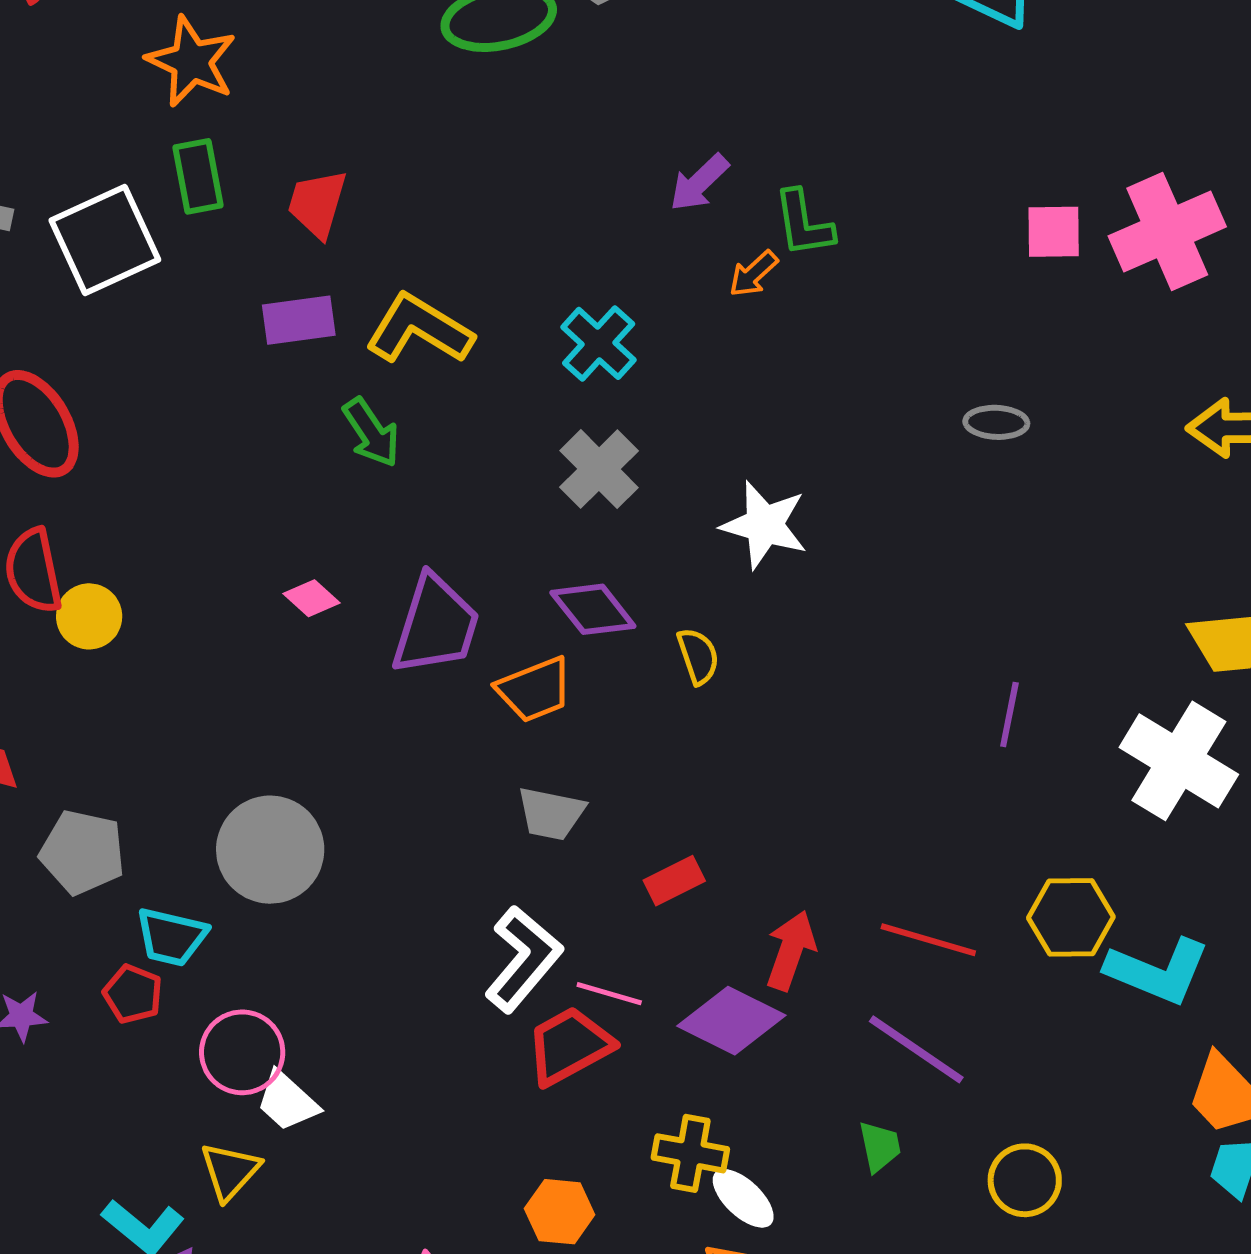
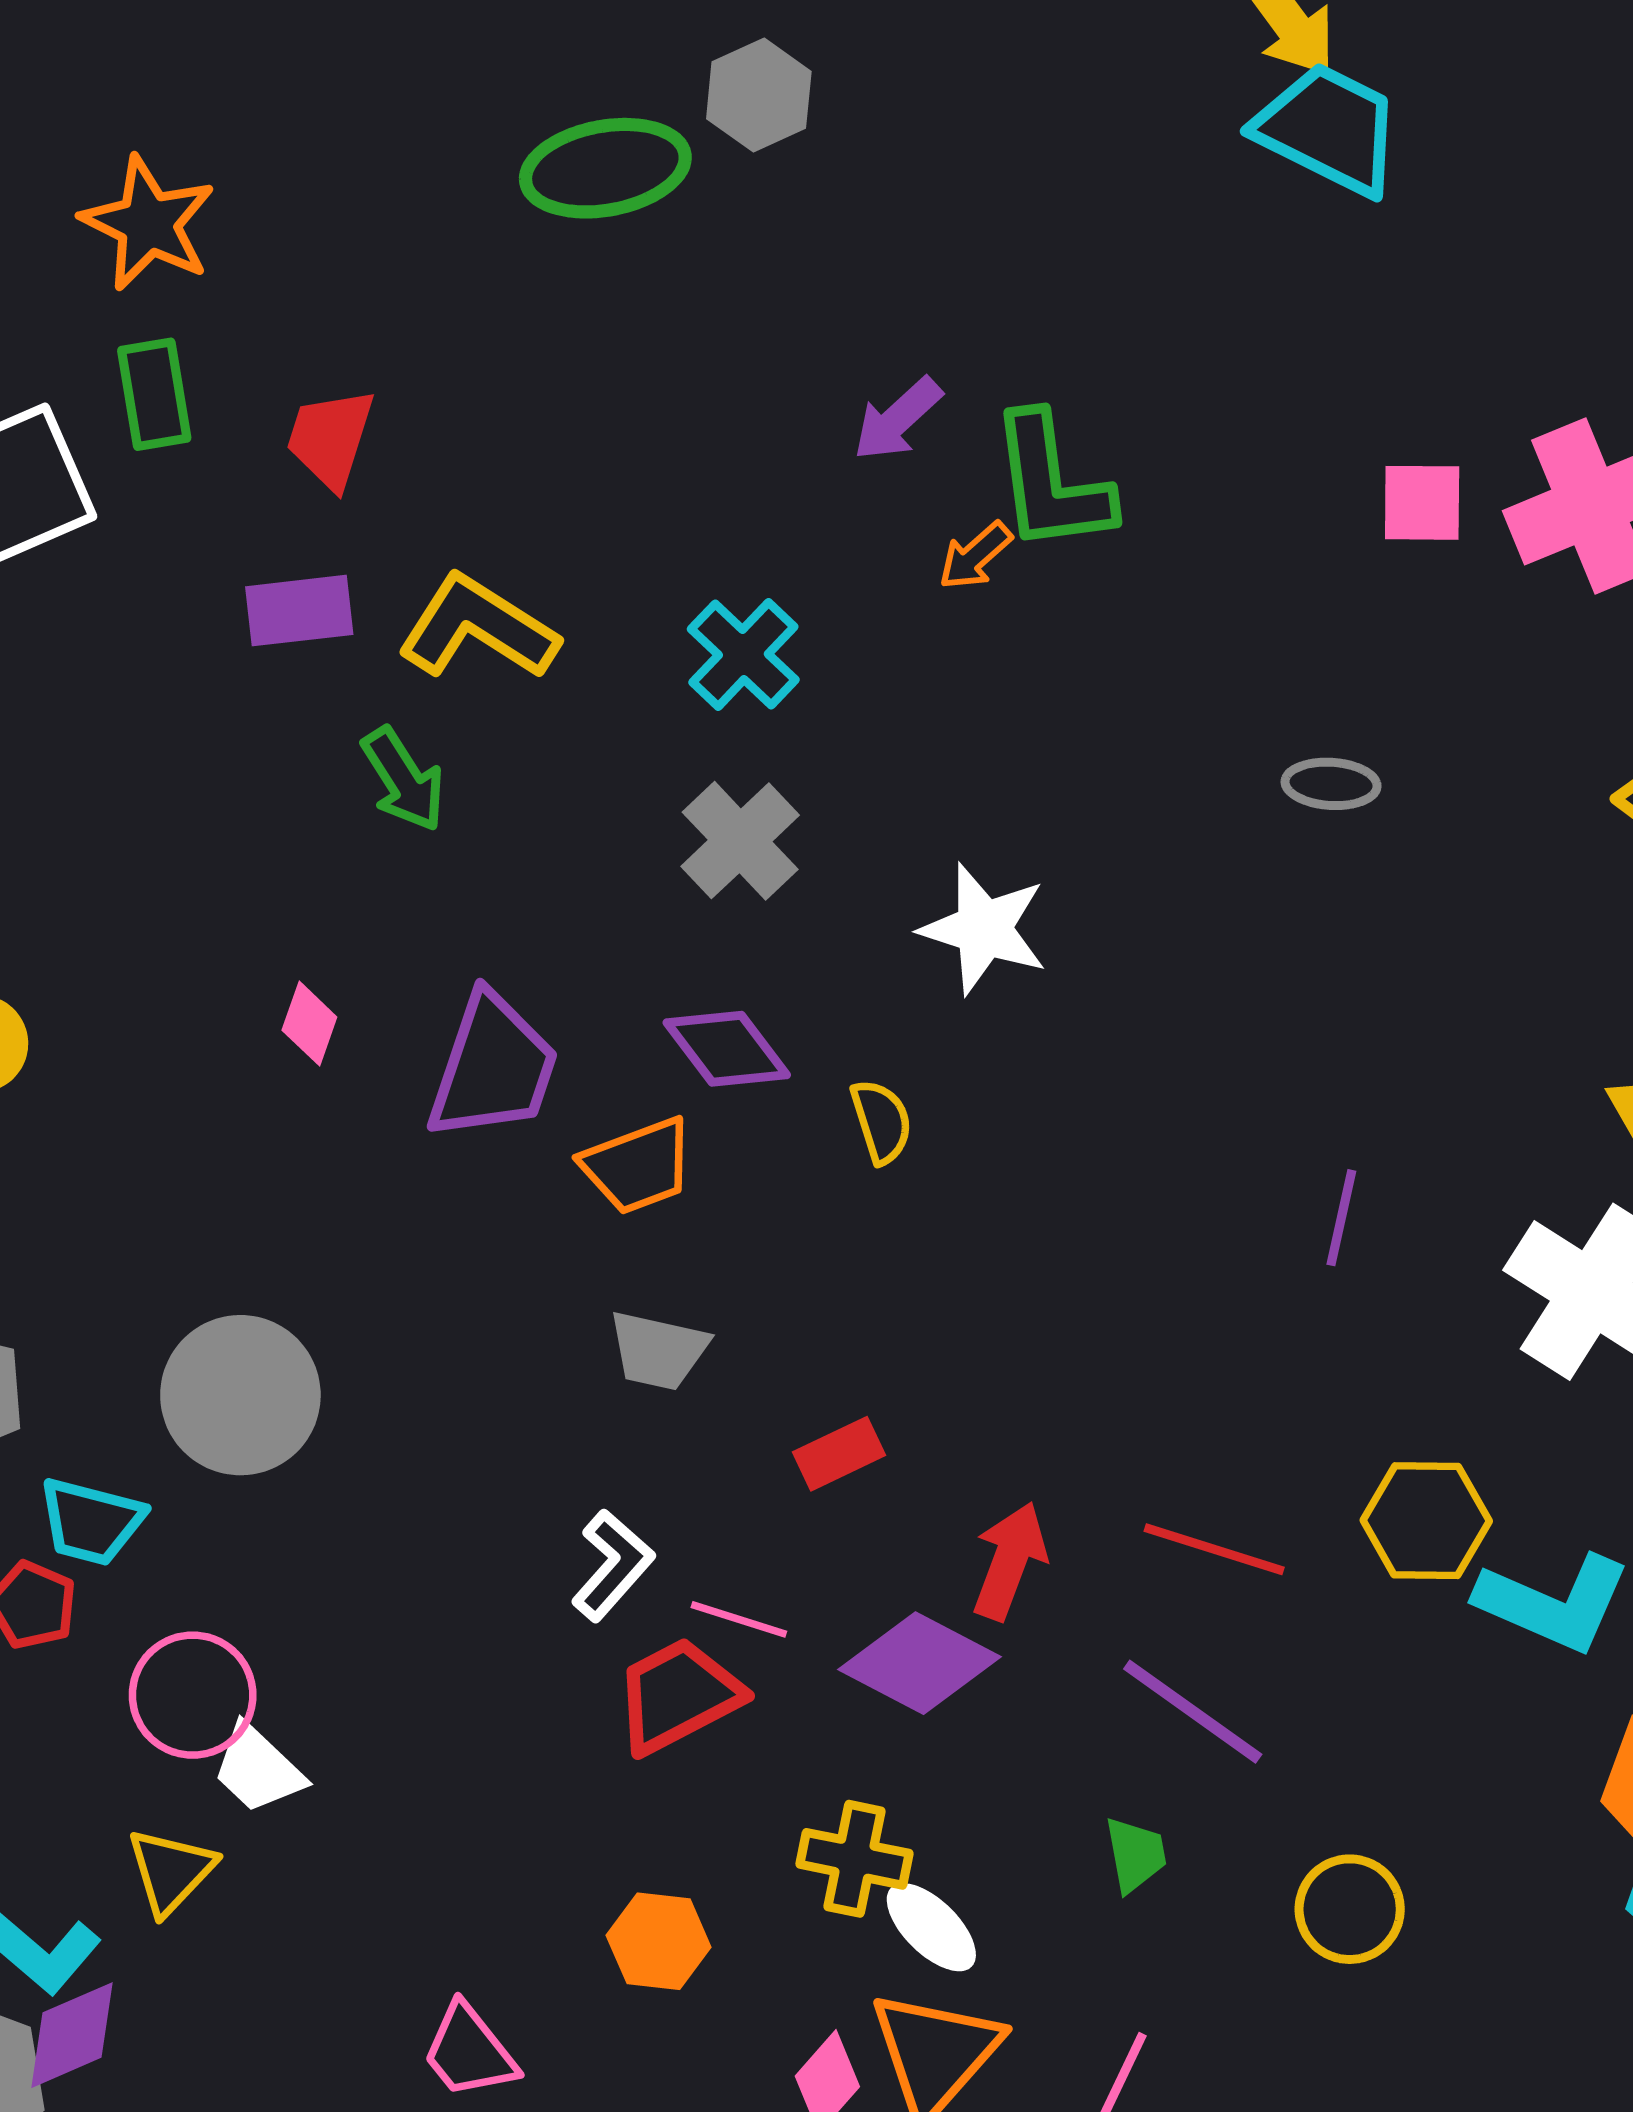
green L-shape: (804, 224) -> (1051, 483), size x1.4
pink diamond: (311, 598) -> (309, 1024), turned 66
white L-shape: (523, 959) -> (613, 1565), size x0.7

